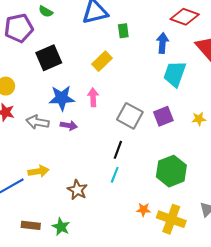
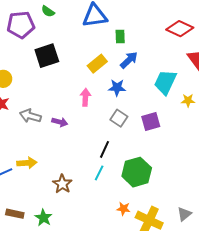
blue arrow: (163, 43) -> (129, 60), moved, turned 36
blue star: (62, 98) -> (117, 88), moved, size x0.7
gray square: (130, 116) -> (119, 118), size x0.7
yellow star: (199, 119) -> (188, 100), moved
green hexagon: (171, 171) -> (137, 172), moved

